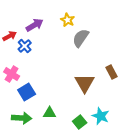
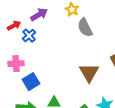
gray semicircle: (81, 38) -> (85, 28), turned -60
pink cross: (12, 74) -> (16, 64), turned -35

